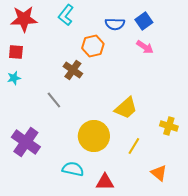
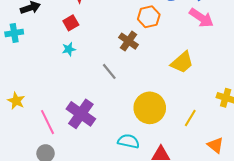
pink arrow: (145, 47) -> (201, 18), size x1.4
red square: (16, 52) -> (71, 23), turned -35
yellow trapezoid: (126, 108) -> (182, 62), moved

